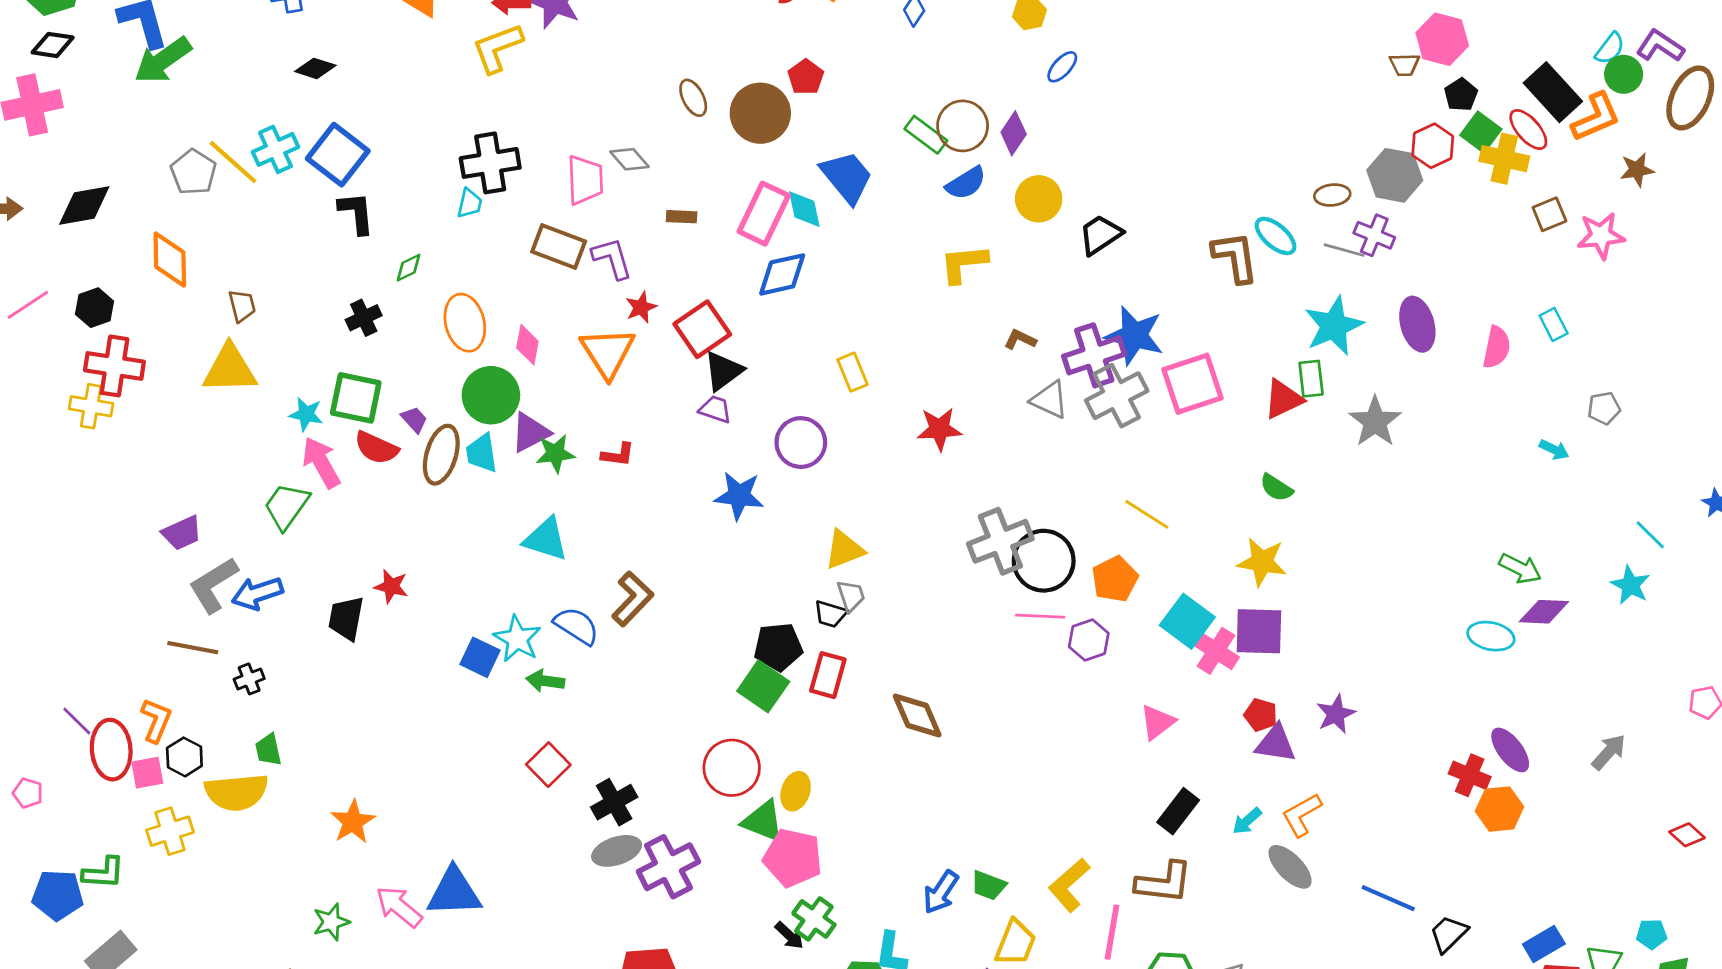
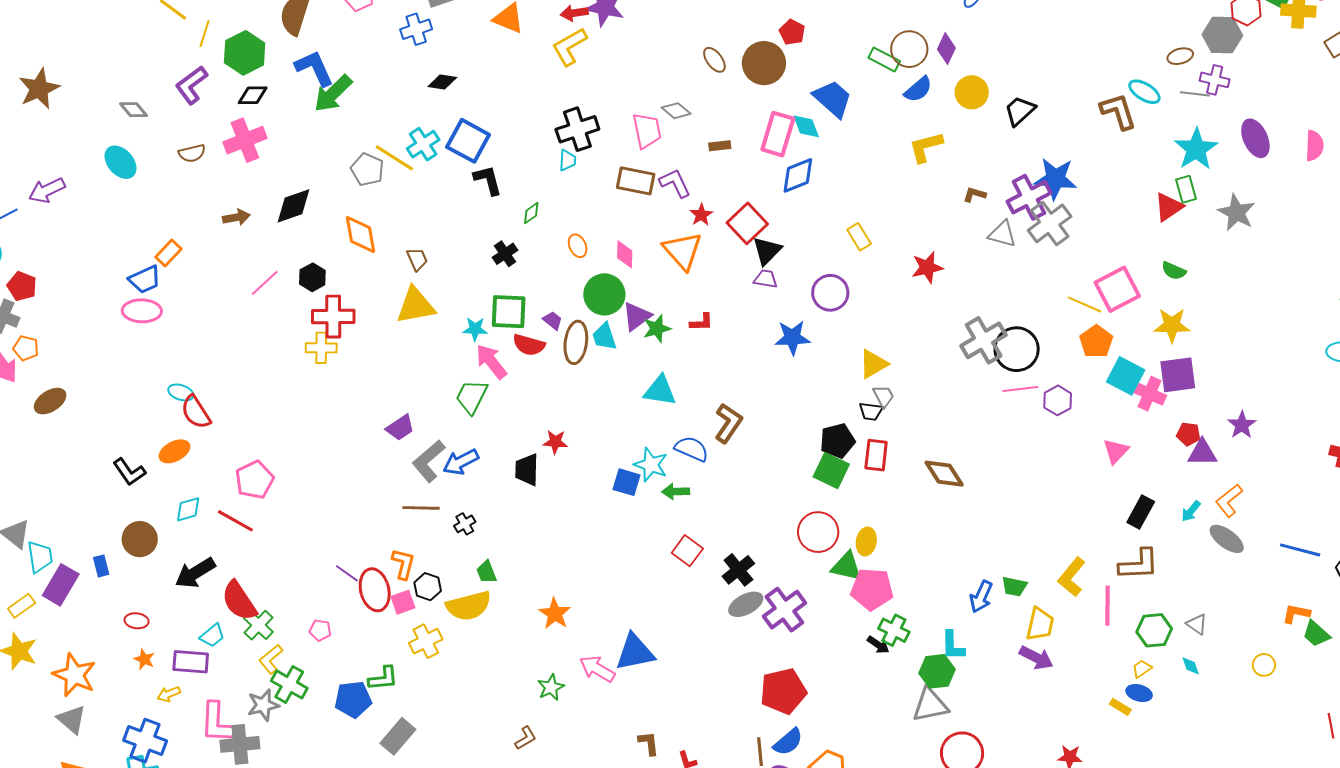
orange ellipse: (465, 323) -> (578, 246), size x0.6
pink square: (1192, 384) -> (1117, 289), moved
orange pentagon: (1115, 579) -> (1096, 342), moved

